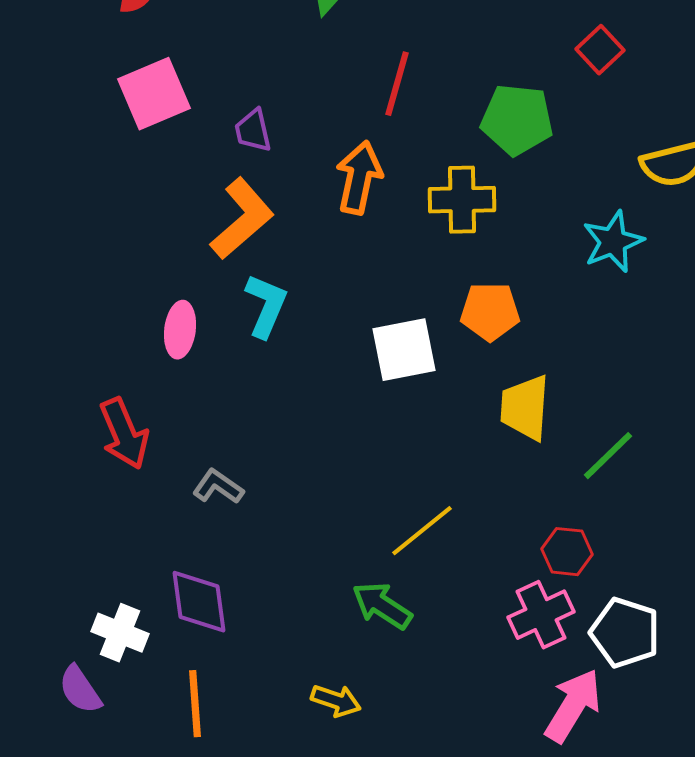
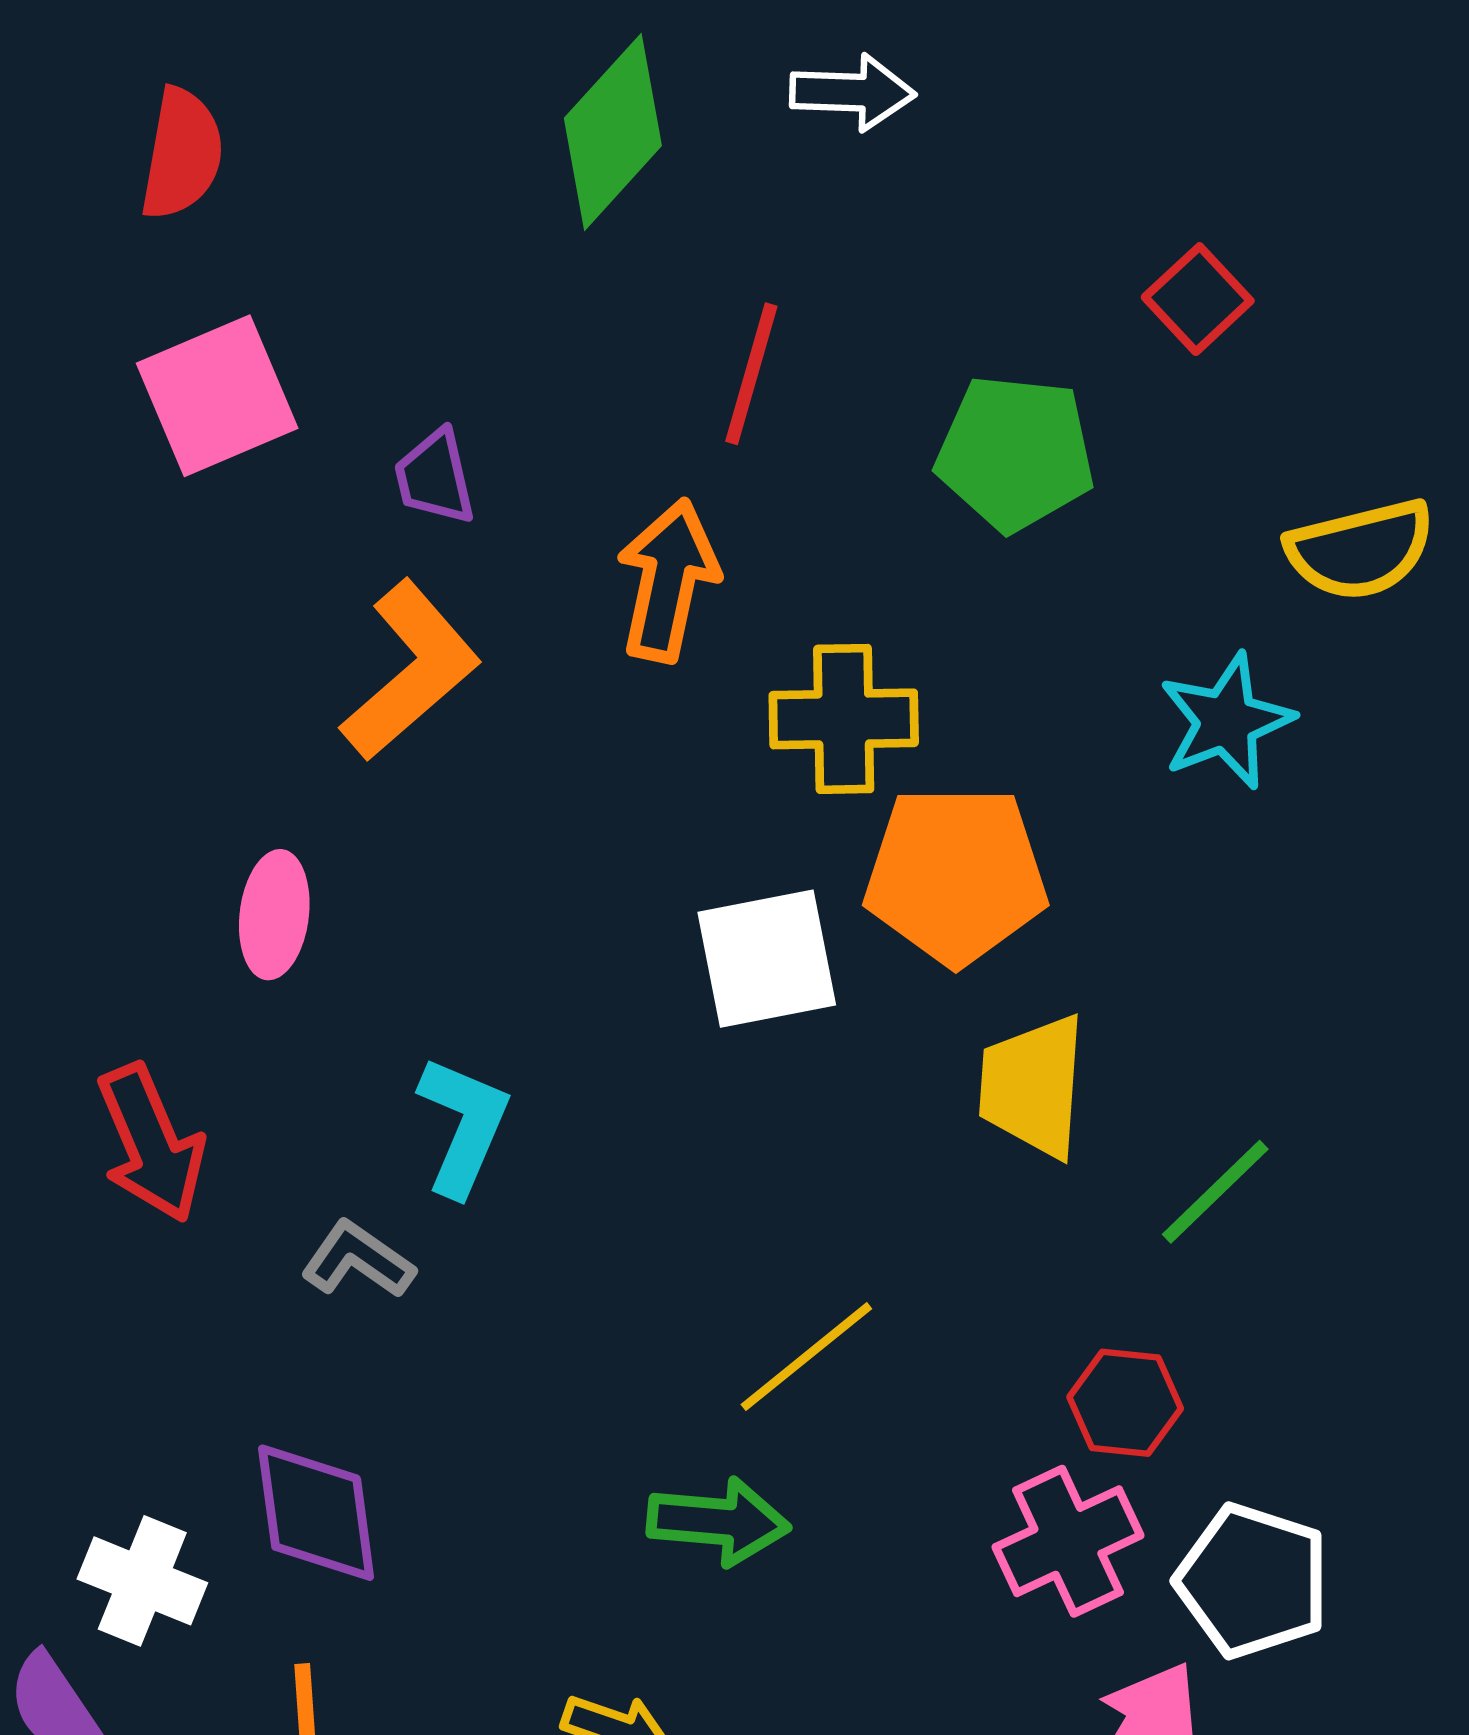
yellow cross: (462, 200) -> (844, 719), moved
cyan L-shape: (266, 306) -> (463, 1126), moved
orange pentagon: (490, 312) -> (956, 875), size x1.4
green arrow: (382, 606) -> (718, 1522), turned 152

